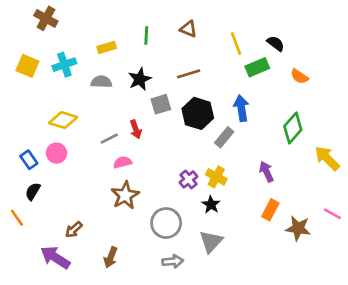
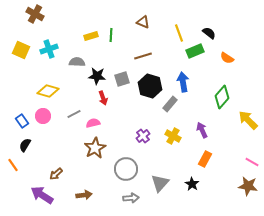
green line: (146, 36) -> (111, 35), moved
yellow rectangle: (107, 47) -> (91, 36), moved
black star: (140, 79) -> (97, 76), moved, turned 30
gray line: (109, 139) -> (74, 114), moved
yellow cross: (216, 177) -> (173, 136), moved
black star: (211, 205) -> (192, 184), moved
brown star: (298, 228) -> (248, 186), moved
brown arrow: (111, 257) -> (84, 195), turned -119

